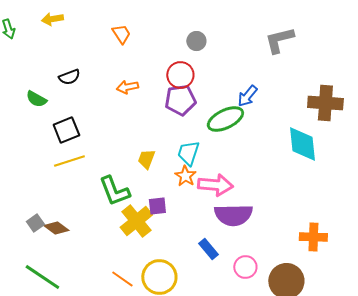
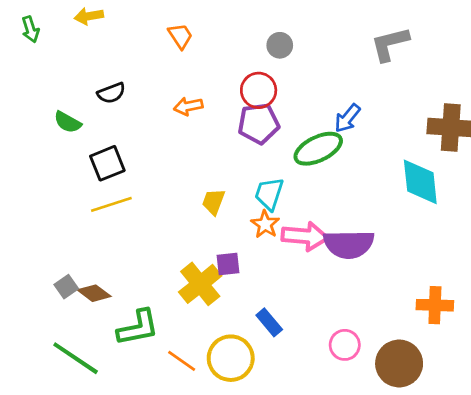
green L-shape: (114, 191) -> (138, 328), moved, turned -80
purple semicircle: (233, 215) -> (349, 244), moved
blue rectangle: (208, 249) -> (269, 322), moved

